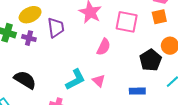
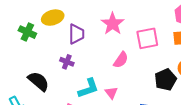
pink square: (127, 22) -> (147, 38), turned -30
purple cross: (29, 38) -> (67, 62), moved

